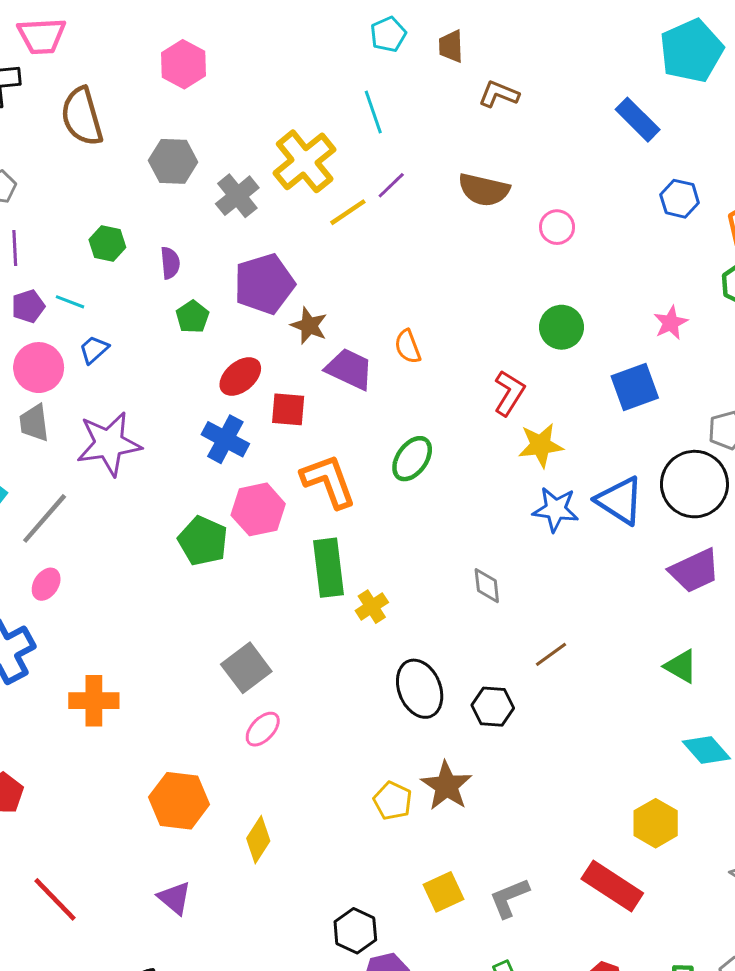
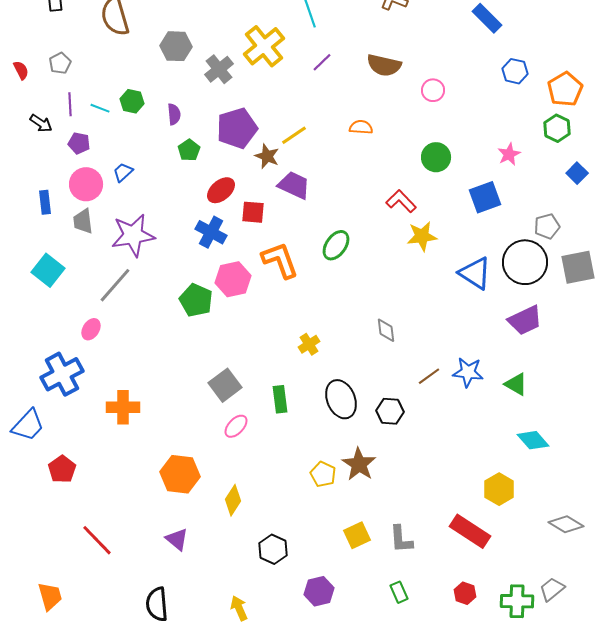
yellow line: (348, 212) -> (294, 135), moved
cyan line: (70, 302) -> (100, 108), moved
purple pentagon: (28, 306) -> (79, 143), turned 30
orange semicircle: (408, 347) -> (361, 127), moved, turned 115
red L-shape: (509, 393) -> (401, 201), turned -76
blue star: (556, 509) -> (468, 372), moved
gray line: (45, 518) -> (115, 285), moved
green rectangle: (328, 568) -> (280, 399), moved, size x0.7
gray L-shape: (509, 898) -> (401, 539), turned -72
black hexagon: (355, 931) -> (273, 549), moved

